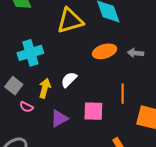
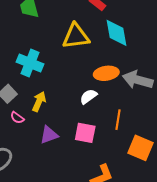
cyan cross: (30, 53) -> (30, 63), turned 30
gray arrow: (135, 53) -> (138, 80), size x1.8
white semicircle: (69, 80) -> (88, 97), moved

